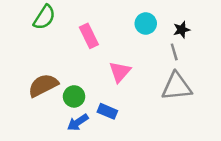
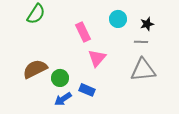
pink rectangle: (89, 36) -> (83, 32), moved
gray line: (174, 52) -> (141, 42), turned -72

